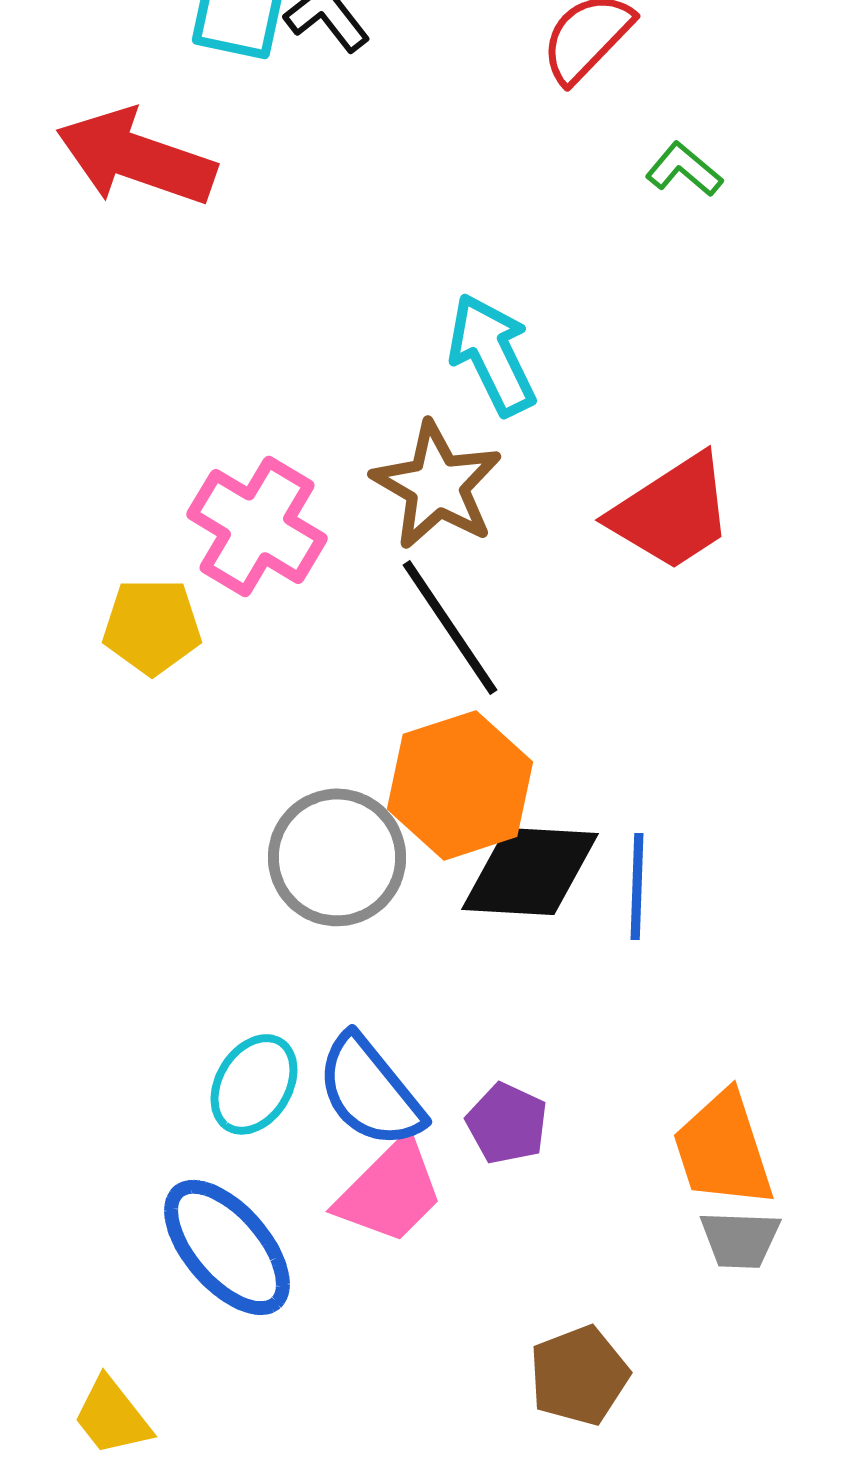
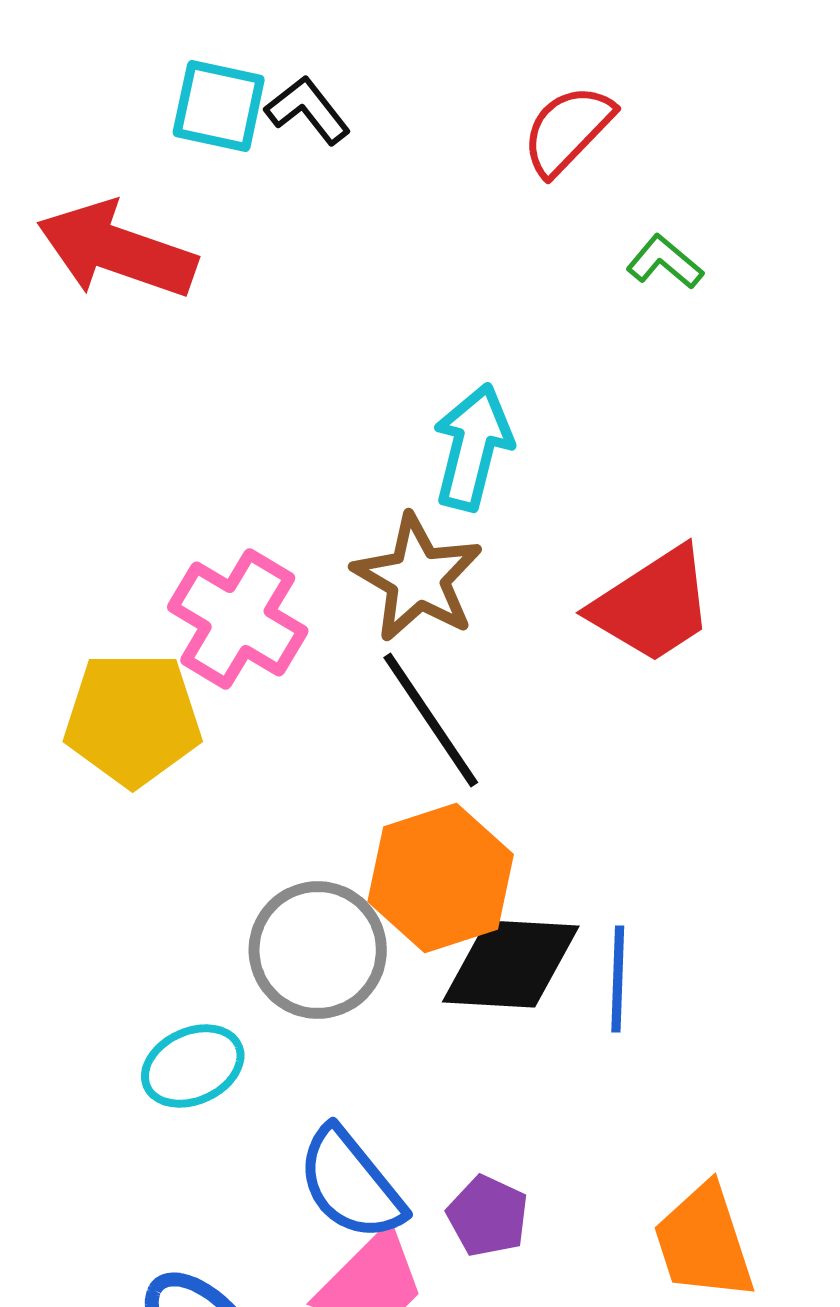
cyan arrow: (492, 354) -> (473, 447), turned 40
yellow pentagon: (152, 626) -> (133, 719), size x1.4
cyan ellipse: (254, 1084) -> (193, 1066), moved, turned 34

